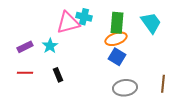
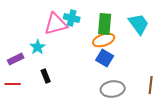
purple rectangle: (25, 47) -> (16, 59), moved
red line: (25, 73) -> (13, 84), moved

